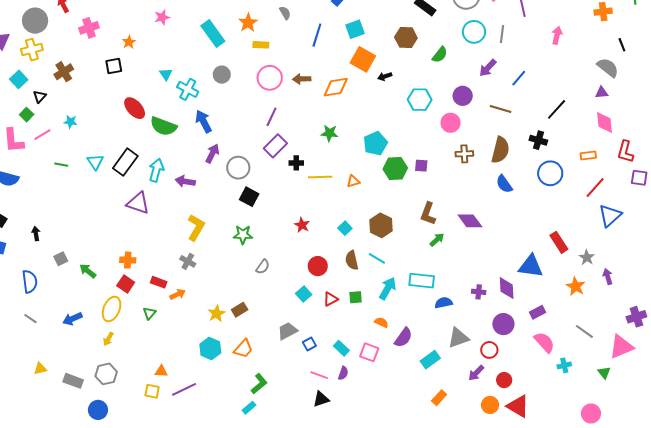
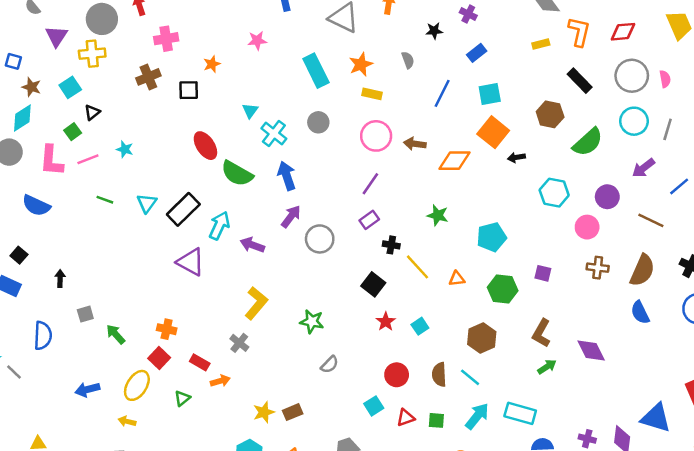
green semicircle: (440, 55) -> (588, 142), size x1.5
brown cross: (64, 72) -> (148, 77), moved
purple rectangle: (275, 146) -> (369, 220), size x0.7
green hexagon: (395, 168) -> (503, 289), moved
yellow line: (320, 177) -> (418, 267), turned 40
black square: (249, 197) -> (373, 284), moved
cyan square: (345, 228) -> (420, 326), moved
gray line: (30, 319) -> (14, 372), moved
yellow arrow: (108, 339) -> (127, 421), turned 64

